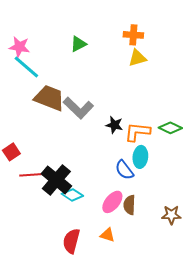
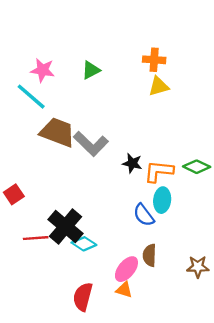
pink star: (19, 47) -> (43, 70), moved
red line: (30, 175) -> (36, 238), moved
pink ellipse: (112, 202) -> (126, 269), moved

